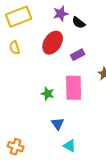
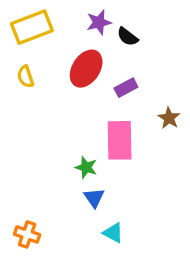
green star: (48, 94) -> (86, 167), moved

